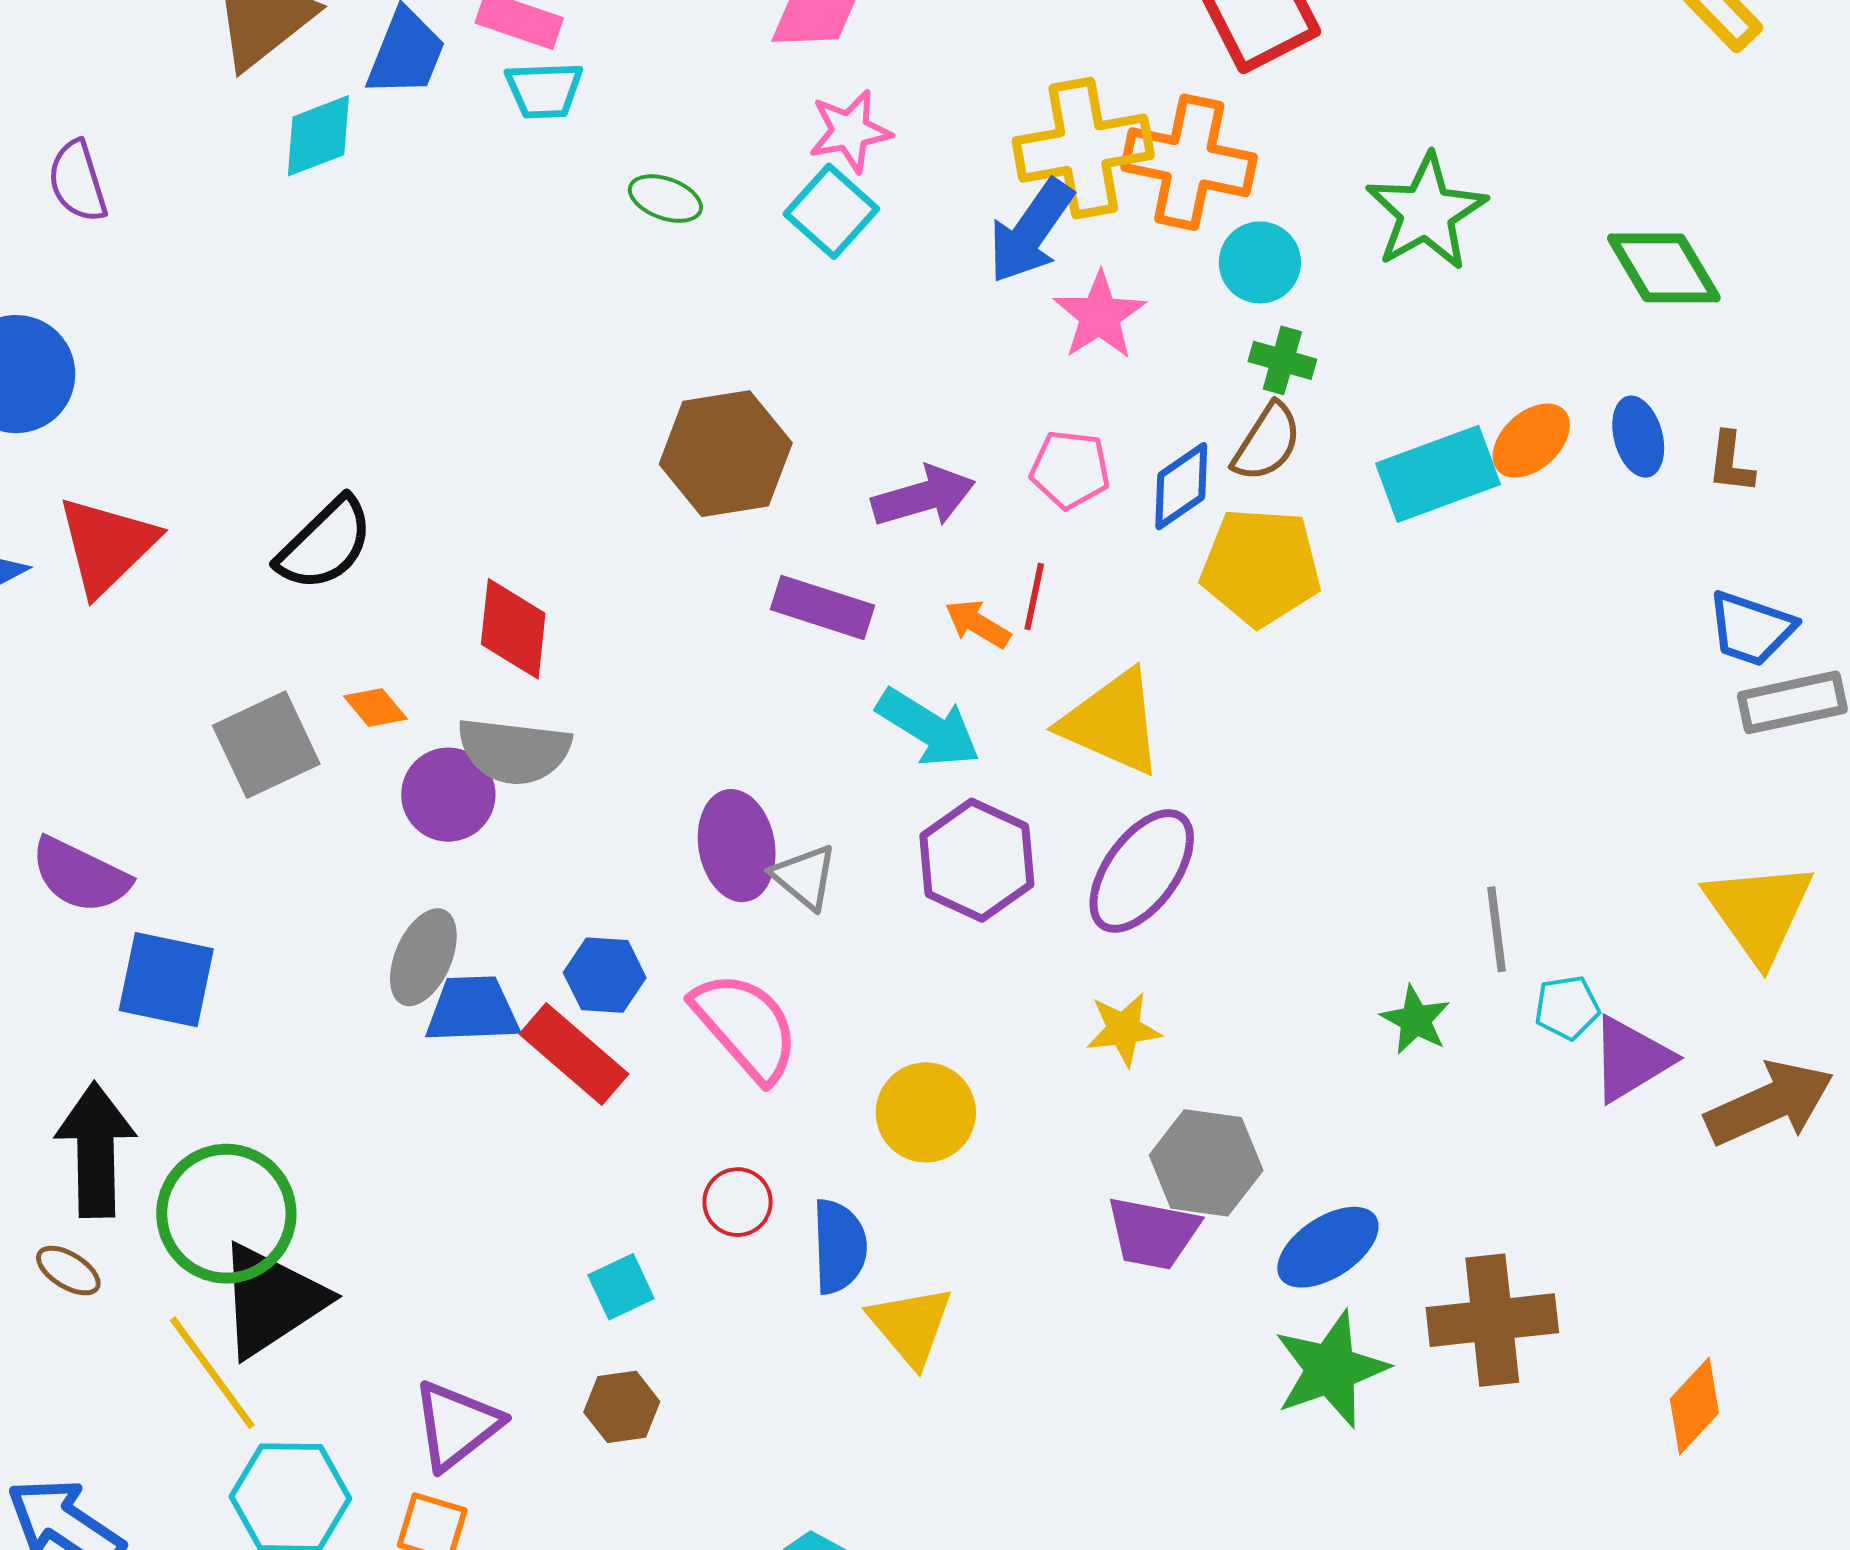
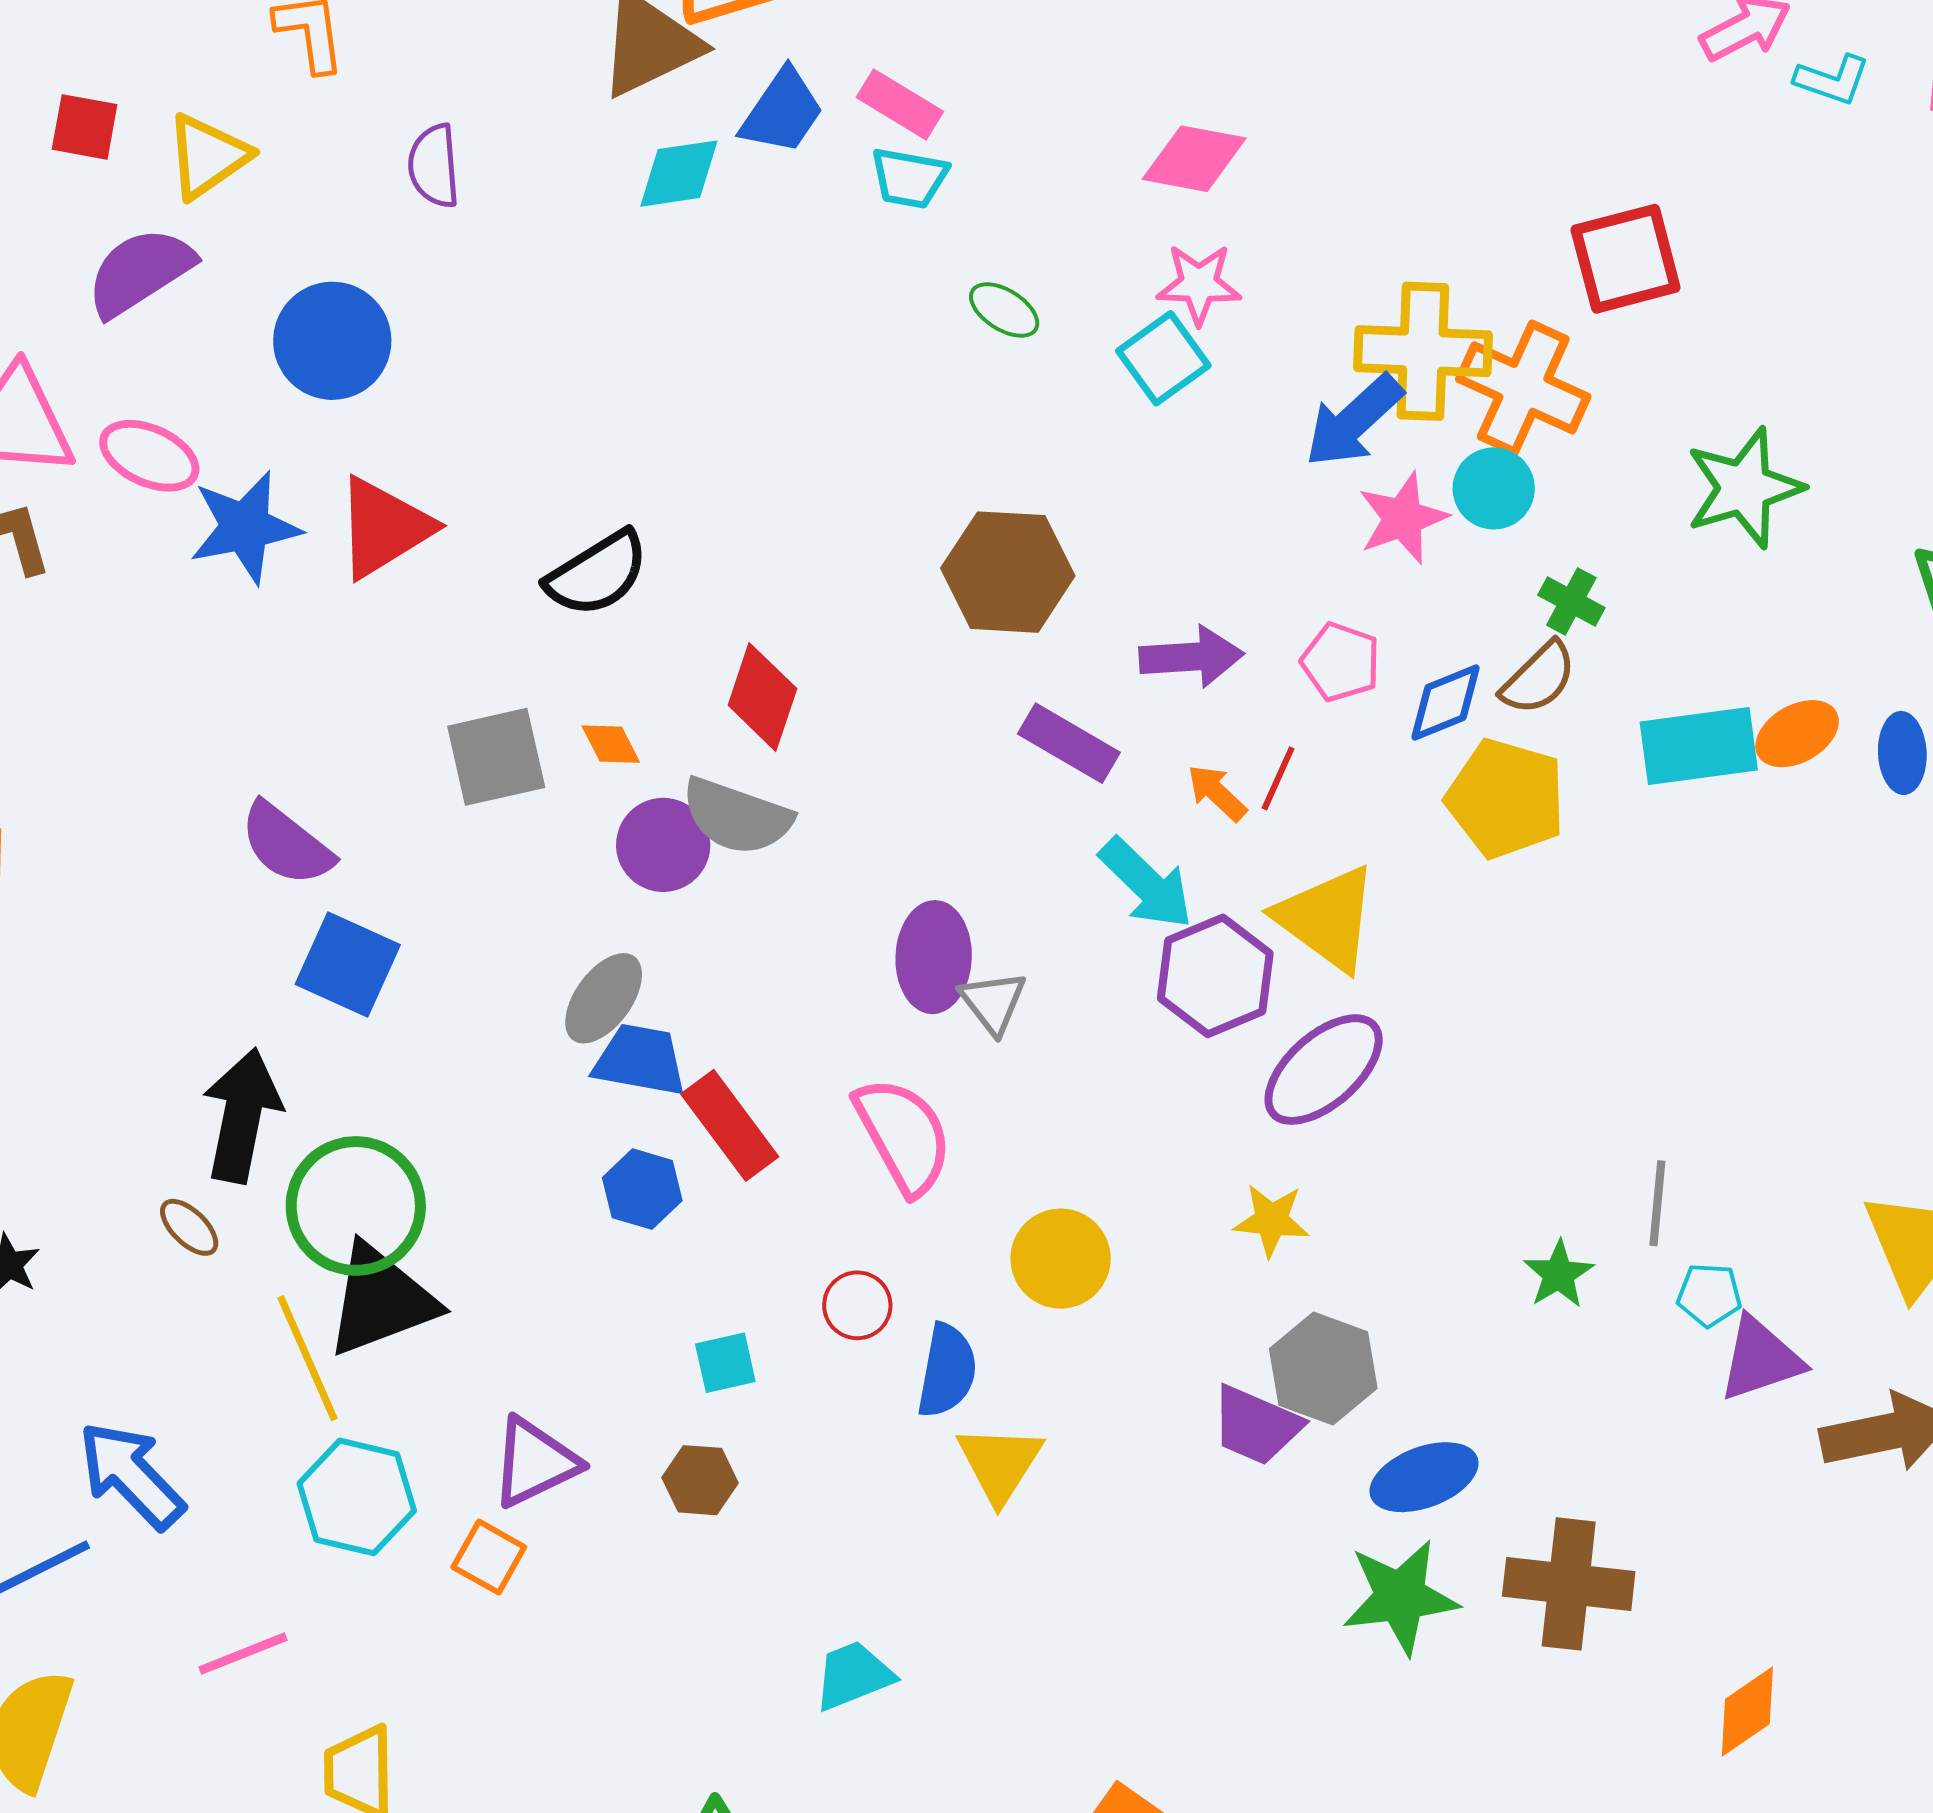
cyan circle: (1260, 262) -> (1494, 488), moved
purple hexagon: (977, 860) -> (1215, 976), moved
blue hexagon: (605, 975) -> (642, 1189), moved

